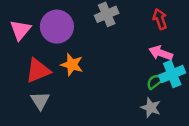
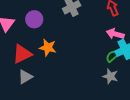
purple circle: (57, 27) -> (34, 19), size x0.7
gray triangle: (40, 101) -> (25, 77), turned 35

